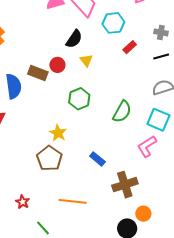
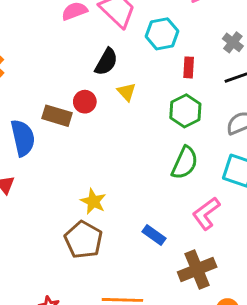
gray cross: (161, 32) -> (233, 42), turned 32
red rectangle: (130, 47) -> (189, 67), turned -40
green hexagon: (79, 99) -> (185, 111), moved
pink L-shape: (147, 146) -> (206, 213), moved

